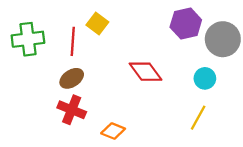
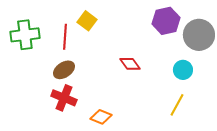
red diamond: (146, 72) -> (130, 64), size x0.7

